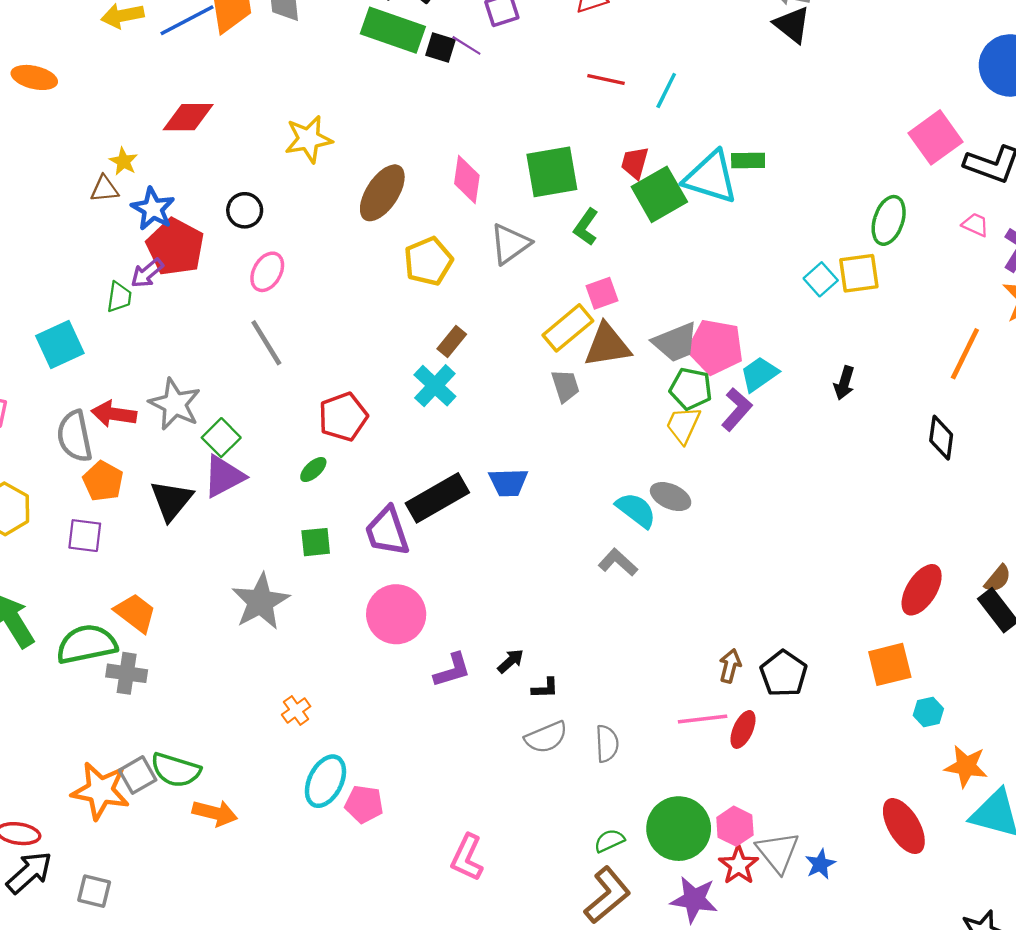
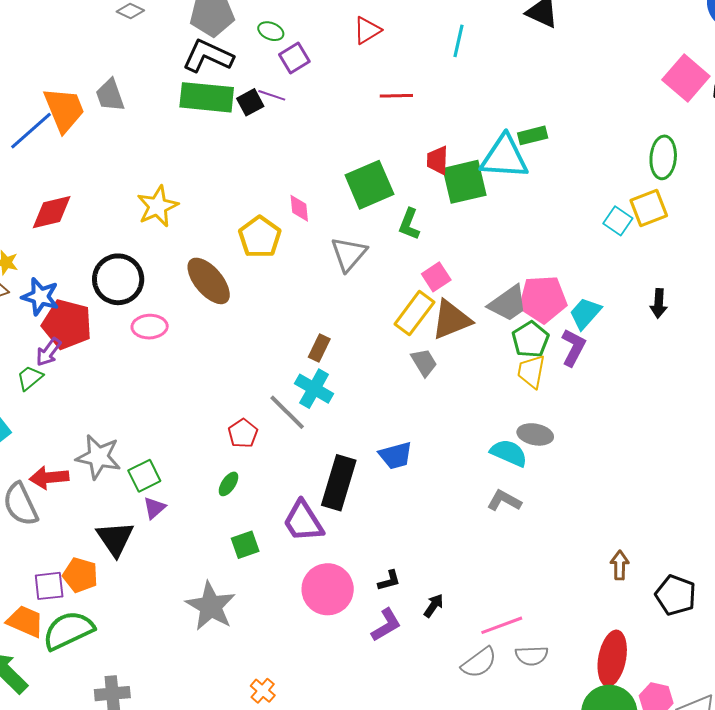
black square: (441, 47) -> (250, 102), turned -32
cyan line: (666, 90) -> (459, 41), moved
pink diamond: (467, 179) -> (299, 208), size x0.7
brown ellipse: (382, 193) -> (209, 281), moved, turned -60
green square: (659, 194) -> (465, 182), turned 30
black circle: (245, 210) -> (118, 279), size x1.6
yellow pentagon: (428, 261) -> (260, 237), moved
pink ellipse: (267, 272) -> (150, 327), turned 72
green trapezoid: (119, 297) -> (30, 378), turned -124
gray line: (266, 343) -> (287, 412), moved
green pentagon: (691, 389) -> (530, 339), turned -30
red pentagon: (343, 417) -> (243, 433), size x0.7
green square: (221, 438) -> (144, 476), turned 32
purple triangle: (224, 476) -> (154, 508), size x0.6
orange pentagon: (103, 481) -> (80, 575), moved
black rectangle: (437, 498) -> (339, 483), turned -30
orange trapezoid: (135, 613) -> (25, 621), moved
green semicircle: (87, 644) -> (68, 630), moved
black pentagon: (784, 674) -> (676, 595), moved
black L-shape: (545, 688) -> (389, 581), moved
pink line: (703, 719) -> (502, 625), moved
red ellipse: (743, 729) -> (612, 658), moved, size x1.6
gray semicircle: (607, 744) -> (532, 656), turned 104

